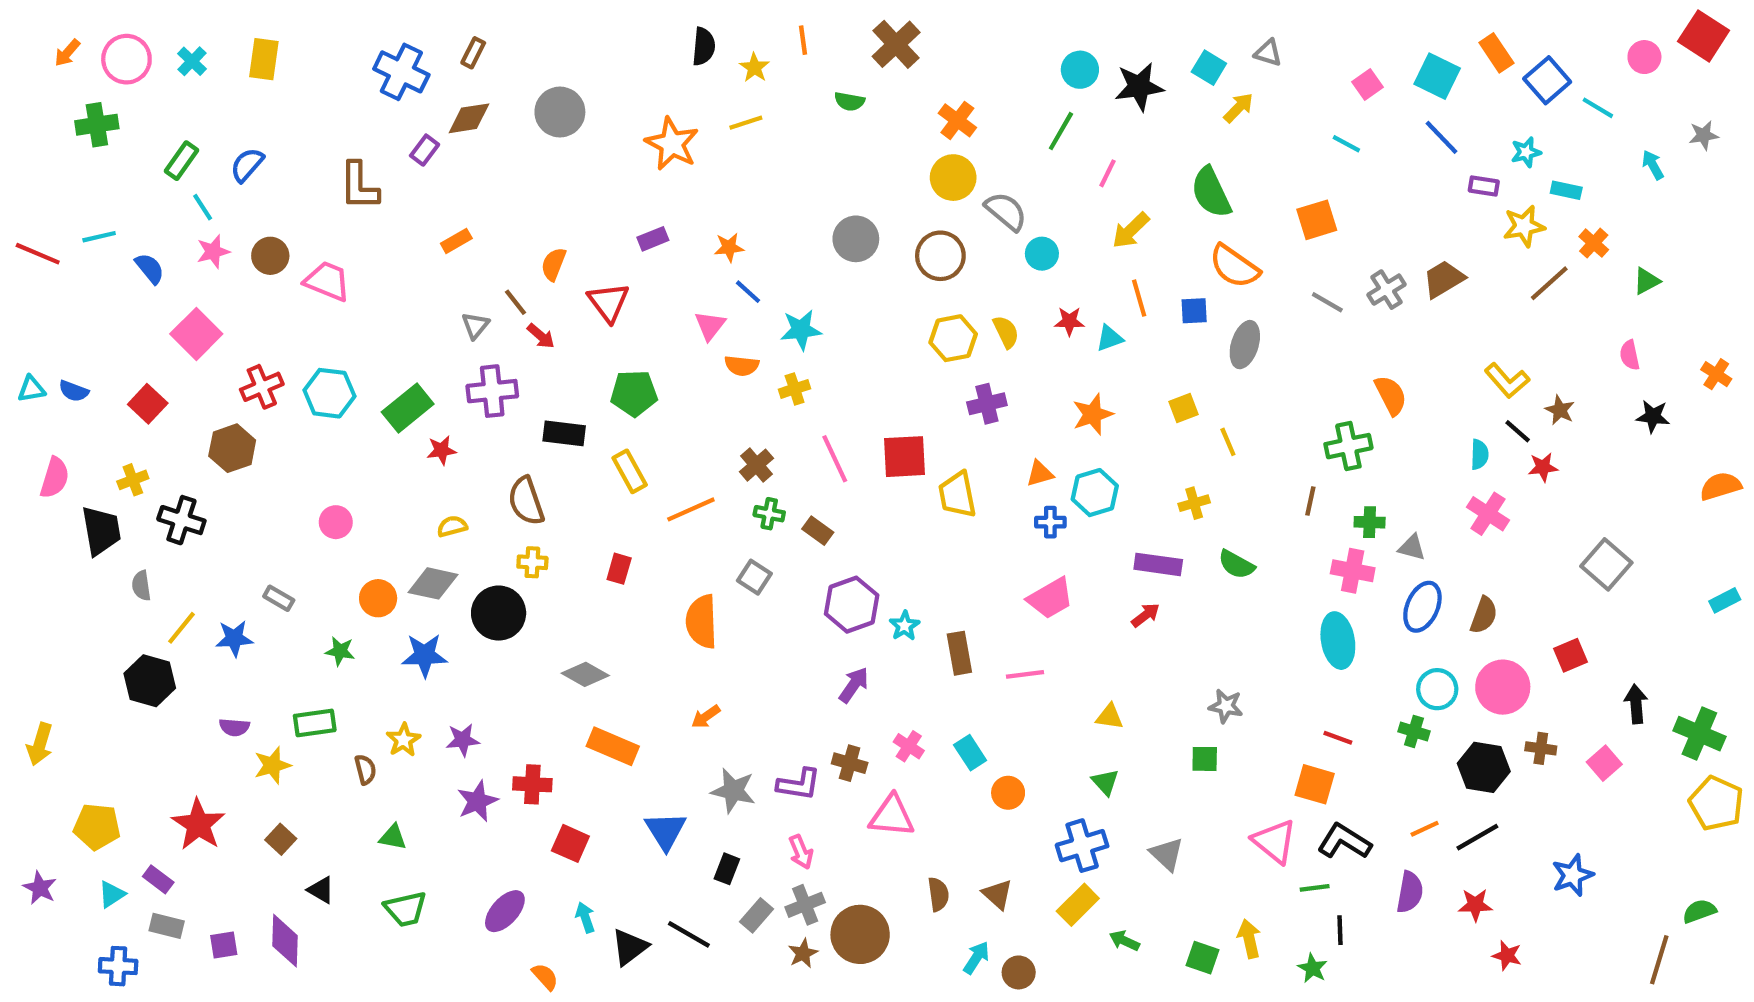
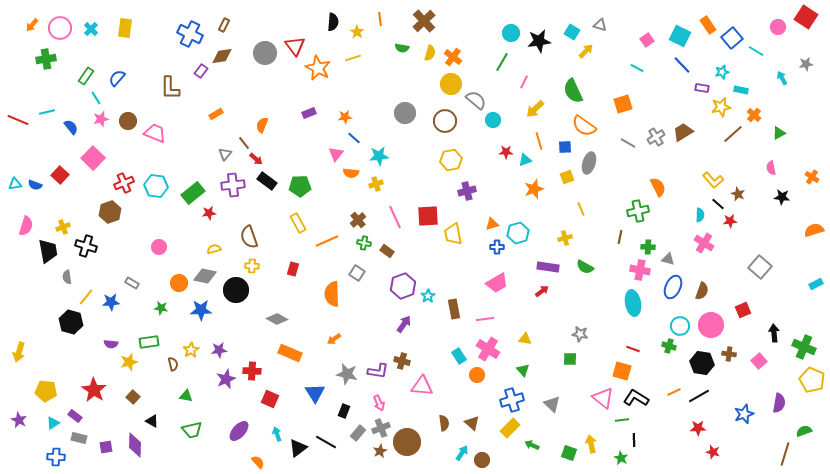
red triangle: (609, 302) -> (295, 46), moved
yellow semicircle: (1006, 332) -> (430, 53), moved, turned 42
red square: (148, 404) -> (60, 175), moved
yellow square: (1184, 408) -> (567, 177), moved
orange star: (1093, 414) -> (534, 189), moved
black rectangle: (564, 433) -> (267, 181), moved, turned 30
pink cross: (909, 746) -> (488, 349), moved, size x1.6
purple semicircle: (1410, 892) -> (779, 403), moved

